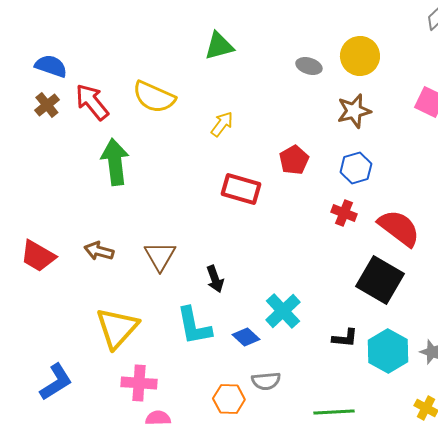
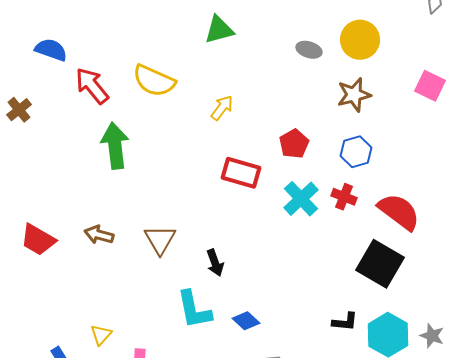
brown cross: (47, 105) -> (19, 110), moved
cyan cross: (283, 311) -> (301, 199), moved
yellow triangle: (117, 328) -> (101, 335), moved, size x0.5

